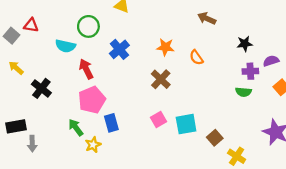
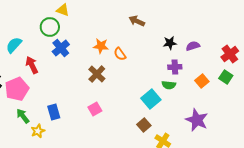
green circle: (88, 26) -> (50, 27), moved
cyan semicircle: (65, 46) -> (14, 45), turned 120
orange semicircle: (196, 57) -> (120, 54), moved
purple semicircle: (271, 61) -> (193, 46), moved
pink pentagon: (92, 100) -> (17, 89), moved
cyan square: (186, 124) -> (151, 99), moved, turned -30

